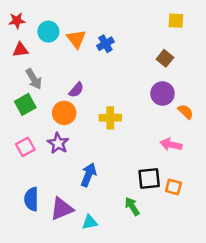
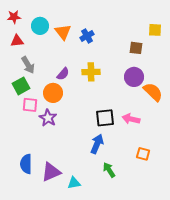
yellow square: (176, 21) -> (155, 30), moved
brown square: (165, 58) -> (136, 48), turned -32
orange semicircle: (186, 112) -> (153, 92), size x1.5
yellow cross: (110, 118) -> (91, 72), moved
pink arrow: (171, 144) -> (131, 119), moved
pink square: (25, 147) -> (30, 105), moved, turned 35
blue arrow: (88, 175) -> (97, 144), moved
black square: (149, 178) -> (105, 118), moved

